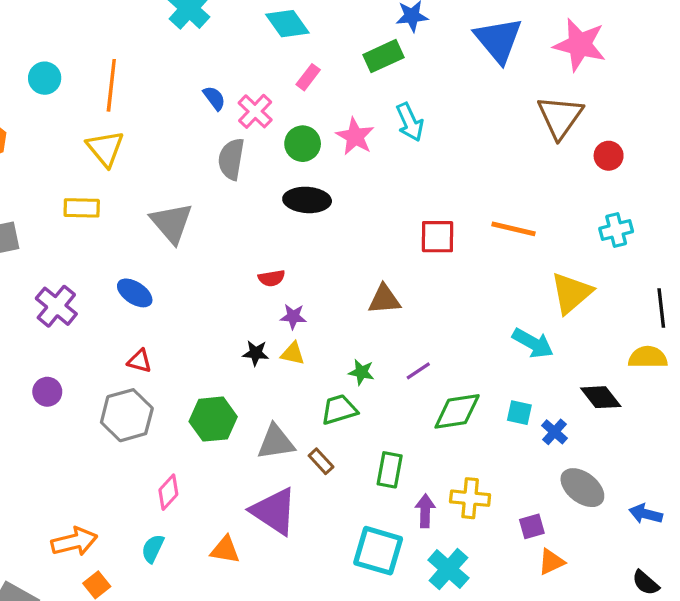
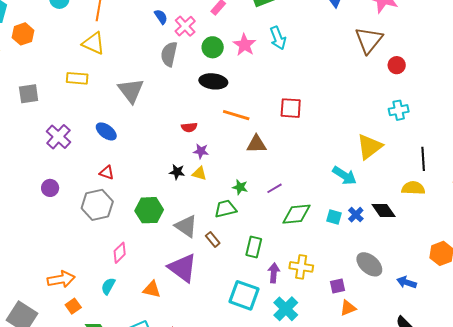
yellow triangle: (105, 148) -> (93, 43), turned -30
orange line: (513, 229) -> (236, 115), moved
blue cross: (555, 432) -> (356, 215), moved
gray triangle: (276, 442) -> (186, 226), turned 40

